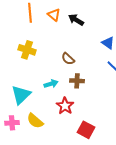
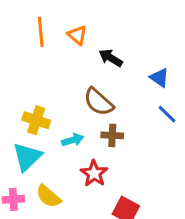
black arrow: (76, 20) -> (111, 58), moved
yellow cross: (27, 50) -> (36, 120), moved
brown semicircle: (68, 59) -> (99, 102), size x1.5

